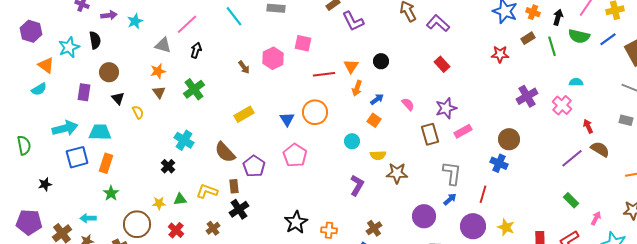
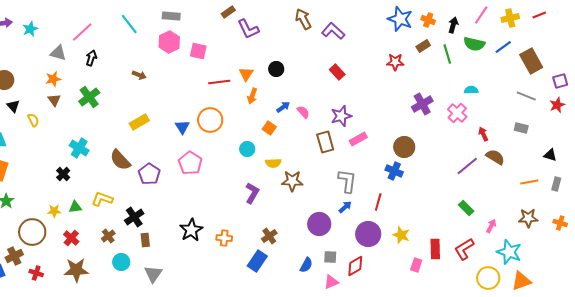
pink hexagon: (273, 58) -> (169, 42), moved
brown arrow: (244, 67) -> (139, 75), turned -32
blue arrow: (377, 99) -> (283, 107), moved
brown rectangle: (234, 186) -> (145, 240), moved

